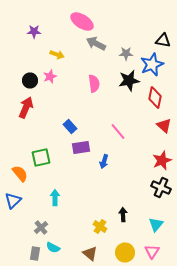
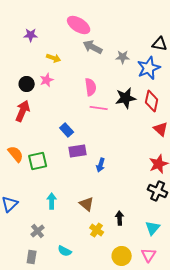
black star: (129, 80) -> (126, 98), moved
pink line: (118, 132) -> (99, 108), moved, turned -42
orange semicircle: (20, 174) -> (16, 154), moved
cyan semicircle: (53, 248) -> (65, 251), moved
brown triangle: (90, 254) -> (87, 204), moved

